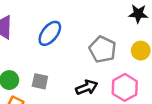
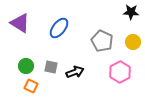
black arrow: (87, 87) -> (75, 72), moved

